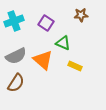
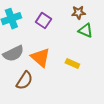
green triangle: (63, 43) -> (85, 31), moved
brown semicircle: (16, 83) -> (24, 81), moved

